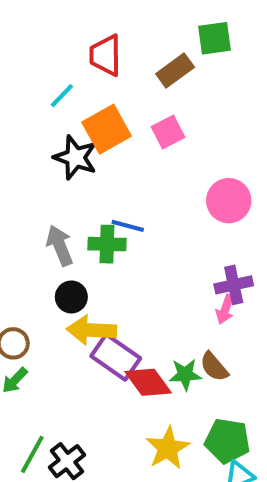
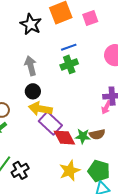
black star: (75, 157) -> (31, 24), moved
blue line: (128, 226) -> (69, 47), moved, turned -42
green cross: (107, 244) -> (69, 64), moved, turned -30
brown semicircle: (214, 367) -> (97, 134), turned -70

